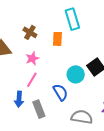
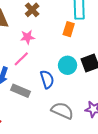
orange rectangle: (57, 39) -> (69, 29), moved
gray rectangle: (39, 109) -> (20, 91), turned -60

